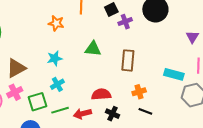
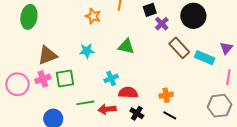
purple cross: (125, 22) -> (162, 24), turned -32
brown rectangle: (128, 60) -> (179, 48), moved, turned -55
cyan rectangle: (174, 74) -> (205, 58), moved
cyan cross: (57, 84) -> (111, 78), moved
green square: (37, 102) -> (65, 78), moved

